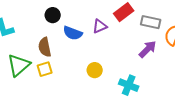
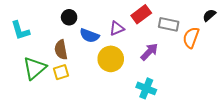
purple arrow: (148, 49) -> (149, 52), moved
yellow circle: (95, 70) -> (111, 59), moved, size x1.6

